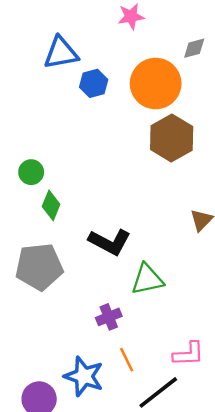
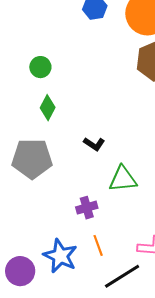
green circle: (31, 172) -> (40, 67), moved
black L-shape: (110, 242) -> (94, 144), size x0.6

